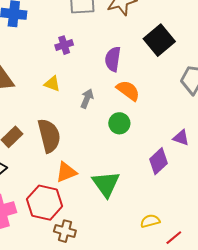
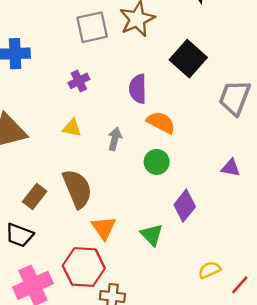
purple diamond: (159, 161) -> (185, 206), moved
orange triangle: (66, 172) -> (104, 228), turned -35
green triangle: (106, 184) -> (152, 235), size x0.7

